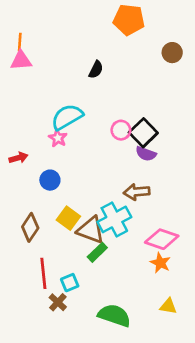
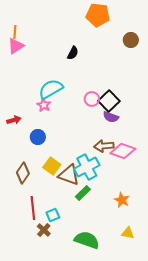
pink triangle: (21, 60) -> (16, 46), turned -30
pink diamond: (162, 239) -> (123, 151), moved
green rectangle: (97, 252) -> (83, 193), moved

